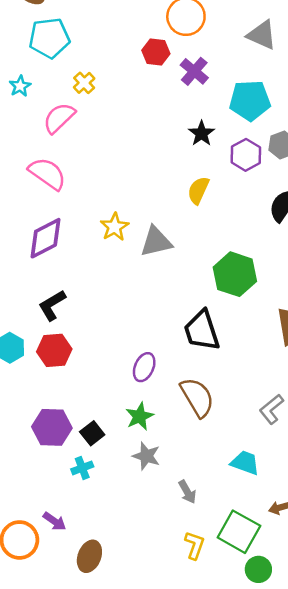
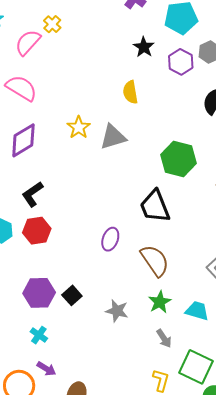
yellow cross: (84, 83) -> (52, 24), moved
yellow semicircle: (198, 190) -> (130, 92), moved, turned -30
green star: (140, 416) -> (160, 302), moved
cyan cross: (82, 468) -> (39, 335), moved, turned -30
gray arrow: (187, 492) -> (164, 338), moved

